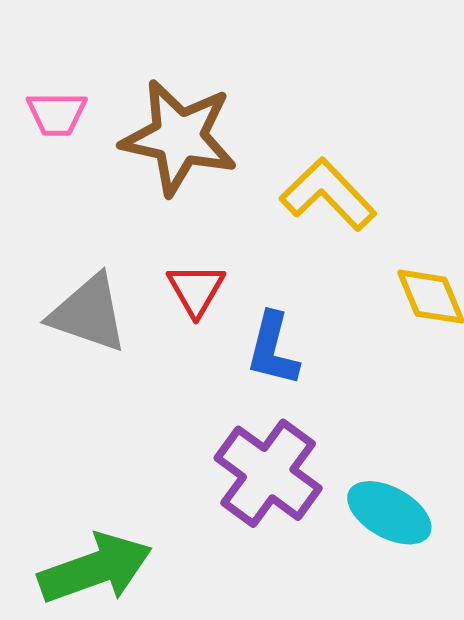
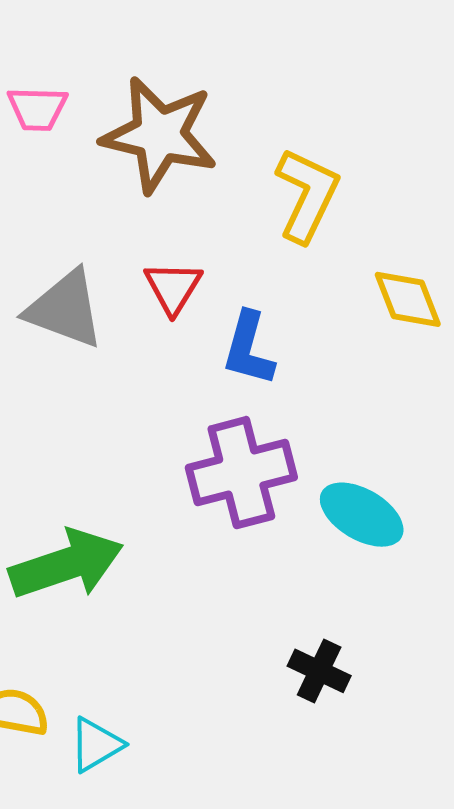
yellow L-shape: (328, 194) -> (307, 195), turned 68
purple cross: (268, 473) -> (241, 473), turned 38

